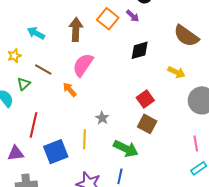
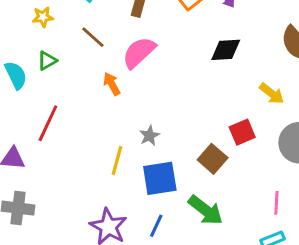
brown line: (43, 69) -> (93, 37), moved
red square: (145, 99) -> (242, 132), moved
green arrow: (126, 149) -> (206, 210), moved
blue square: (56, 152) -> (160, 178), moved

